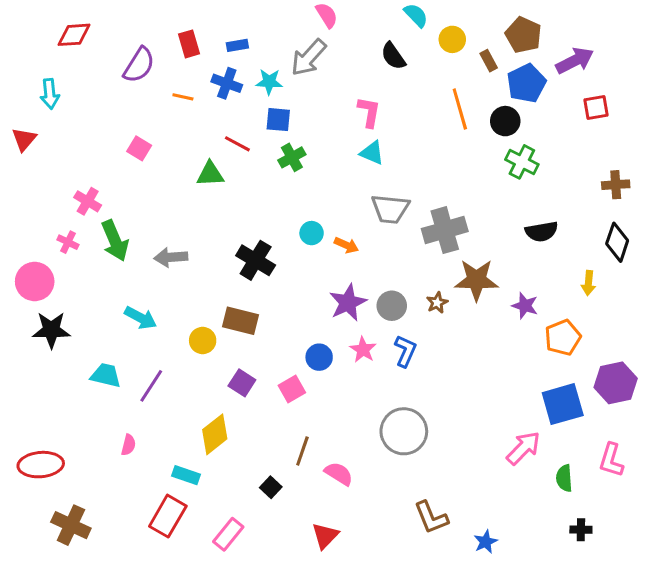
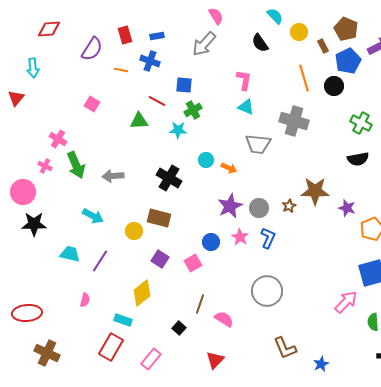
cyan star: (269, 82) -> (178, 130), moved
green cross: (522, 162) -> (361, 123), moved
gray cross: (445, 230) -> (294, 121), moved, turned 32

